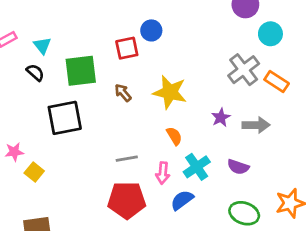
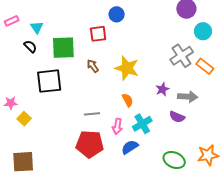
blue circle: (151, 30) -> (117, 14), moved
purple semicircle: (238, 167) -> (177, 117), moved

